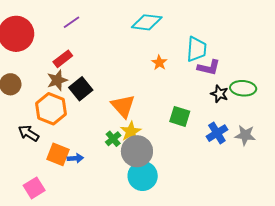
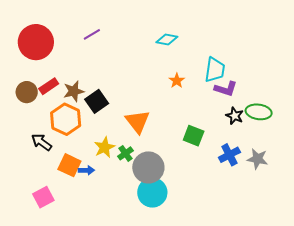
cyan diamond: (147, 22) -> (167, 40), size x0.7
red rectangle: (63, 59) -> (49, 86), moved
yellow star: (131, 132) -> (104, 147), moved

